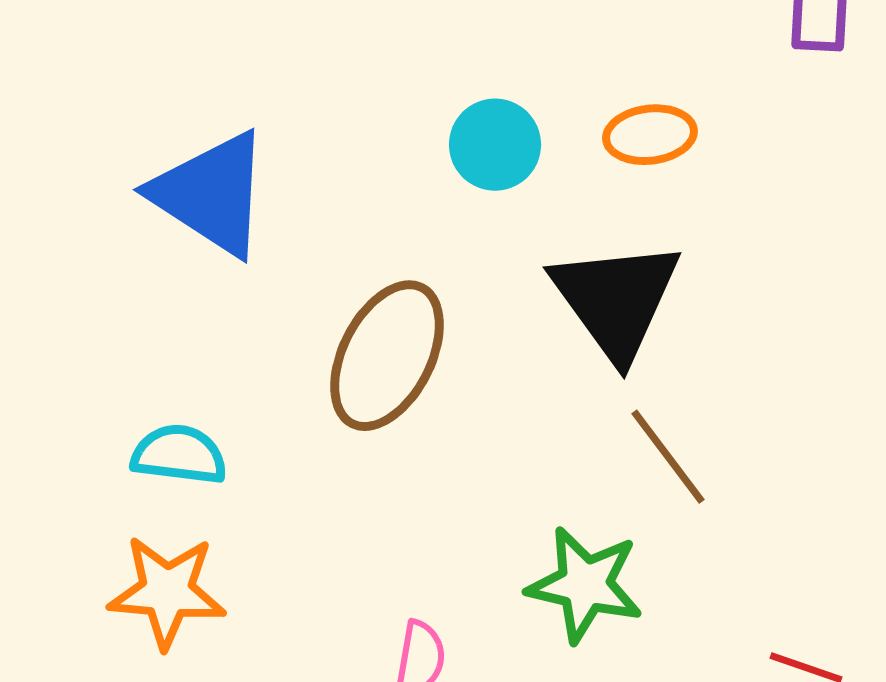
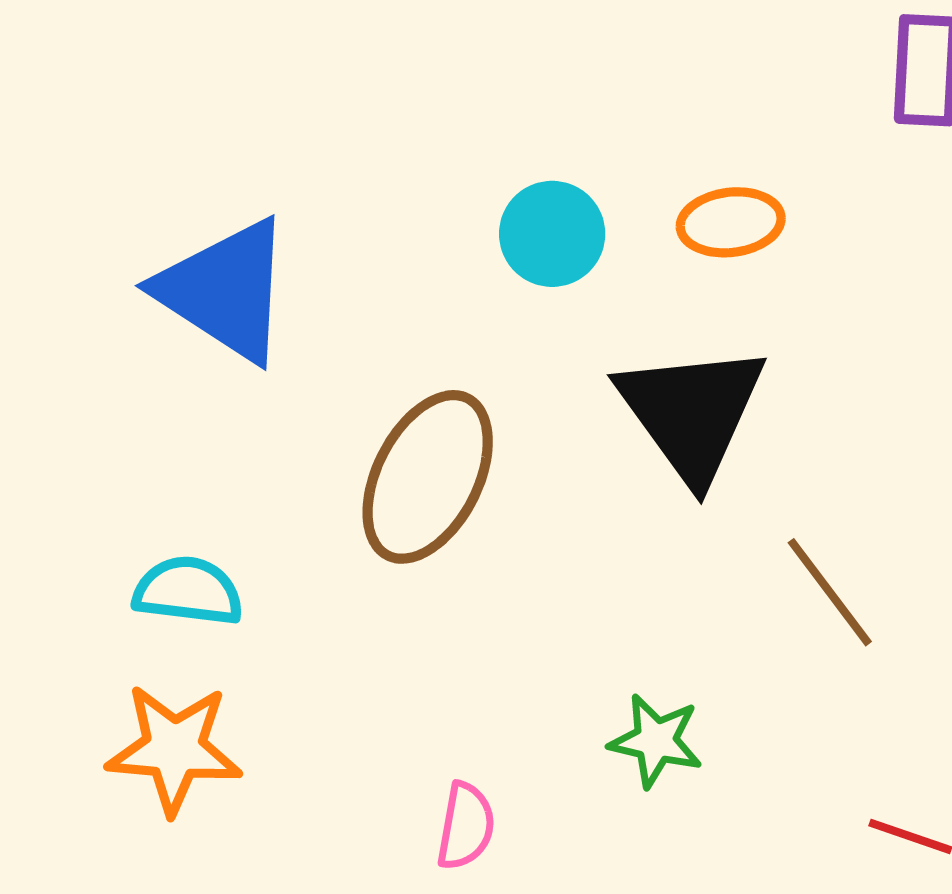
brown line: (668, 457) -> (830, 592), moved
green star: (585, 585) -> (656, 741), size x0.7

